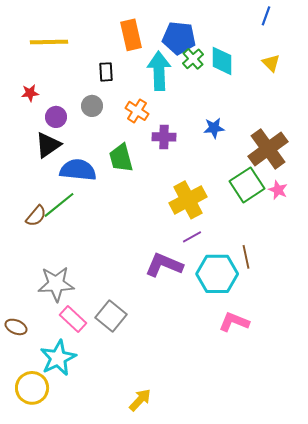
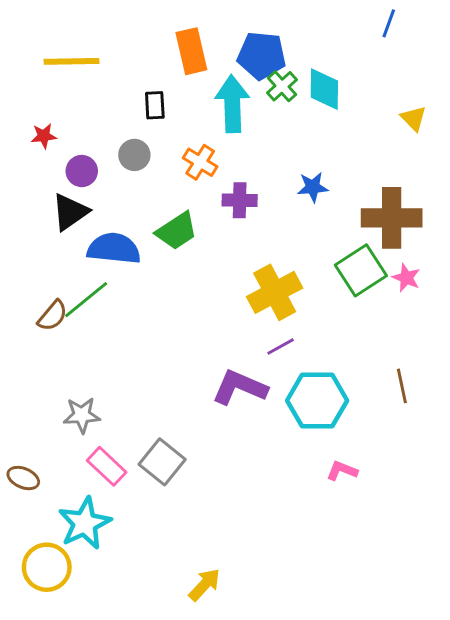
yellow triangle: (271, 63) -> (414, 118), moved
brown cross: (268, 149) -> (392, 218), turned 36
green trapezoid: (121, 158) -> (177, 231), turned -108
brown line: (246, 257) -> (402, 386), moved
gray star: (56, 284) -> (82, 415), size x0.7
pink L-shape: (234, 322) -> (342, 471), size x0.7

